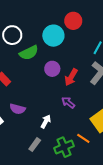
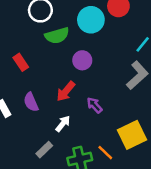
red arrow: (71, 77) -> (66, 91), moved
purple semicircle: (18, 109) -> (31, 102), turned 42

